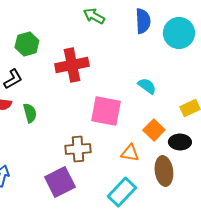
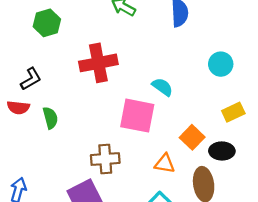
cyan circle: (179, 33) -> (221, 64), moved, size x0.7
green hexagon: (27, 44) -> (47, 23), moved
cyan semicircle: (147, 86) -> (162, 87), moved

